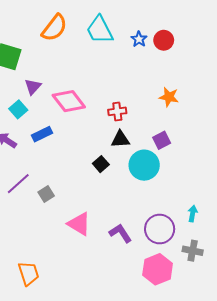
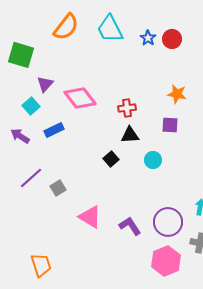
purple square: (162, 140) -> (170, 125), moved, turned 30
cyan circle: (144, 165) -> (153, 160), size x0.6

